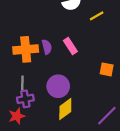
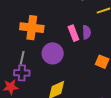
purple semicircle: (47, 47) -> (87, 32), moved
purple circle: (58, 86) -> (53, 53), moved

